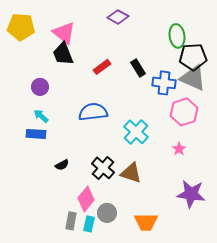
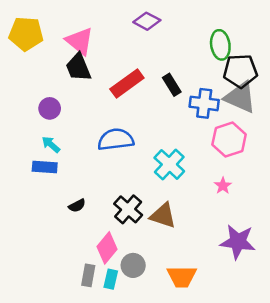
red rectangle: (102, 67) -> (127, 83), size x1.5

